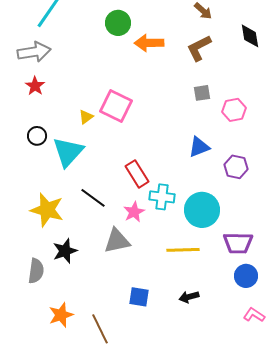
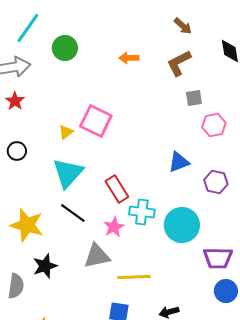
green circle: (118, 23) -> (65, 48), moved
orange arrow: (149, 43) -> (129, 58), size x0.7
gray square: (202, 93) -> (194, 98), moved
cyan triangle: (68, 152) -> (68, 173), moved
yellow line: (183, 250) -> (134, 277), moved

